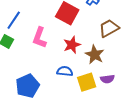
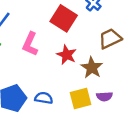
red star: (72, 45) -> (67, 55), turned -30
blue semicircle: (65, 71) -> (44, 98), moved

